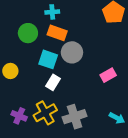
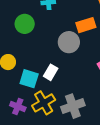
orange rectangle: (57, 33) -> (86, 25), moved, turned -36
cyan square: (48, 59) -> (29, 79), moved

